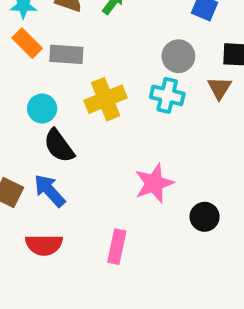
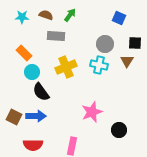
orange rectangle: (27, 43) -> (24, 53), moved
gray rectangle: (66, 54) -> (56, 36), moved
blue arrow: (50, 191) -> (36, 116), turned 132

